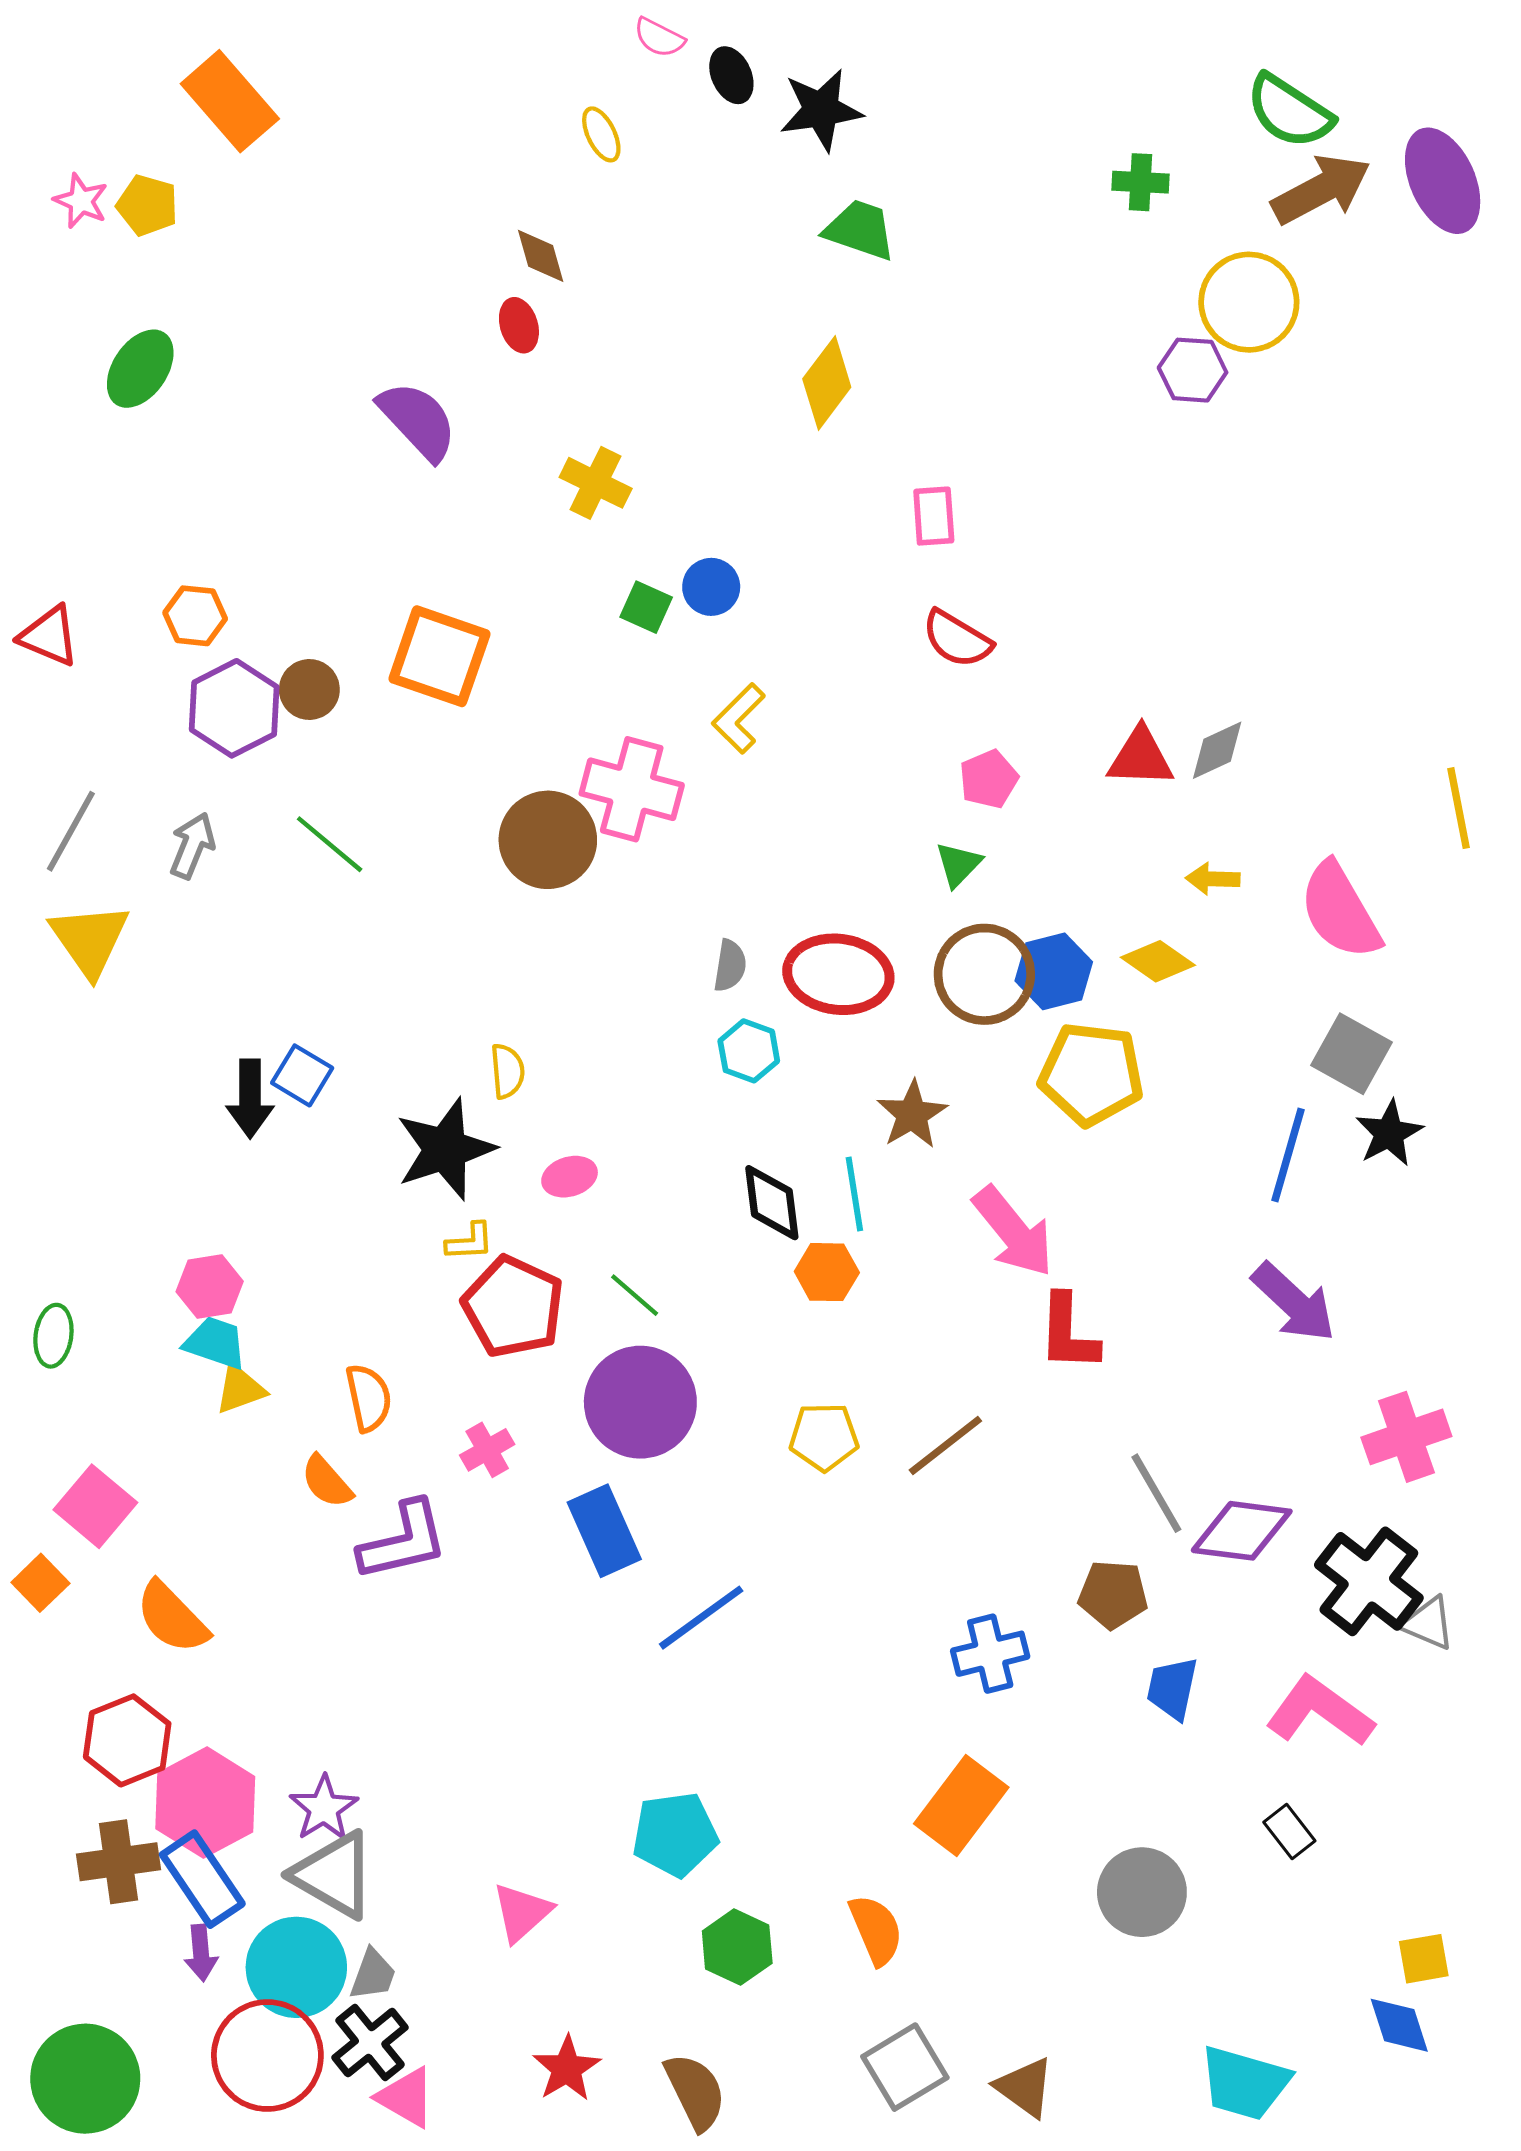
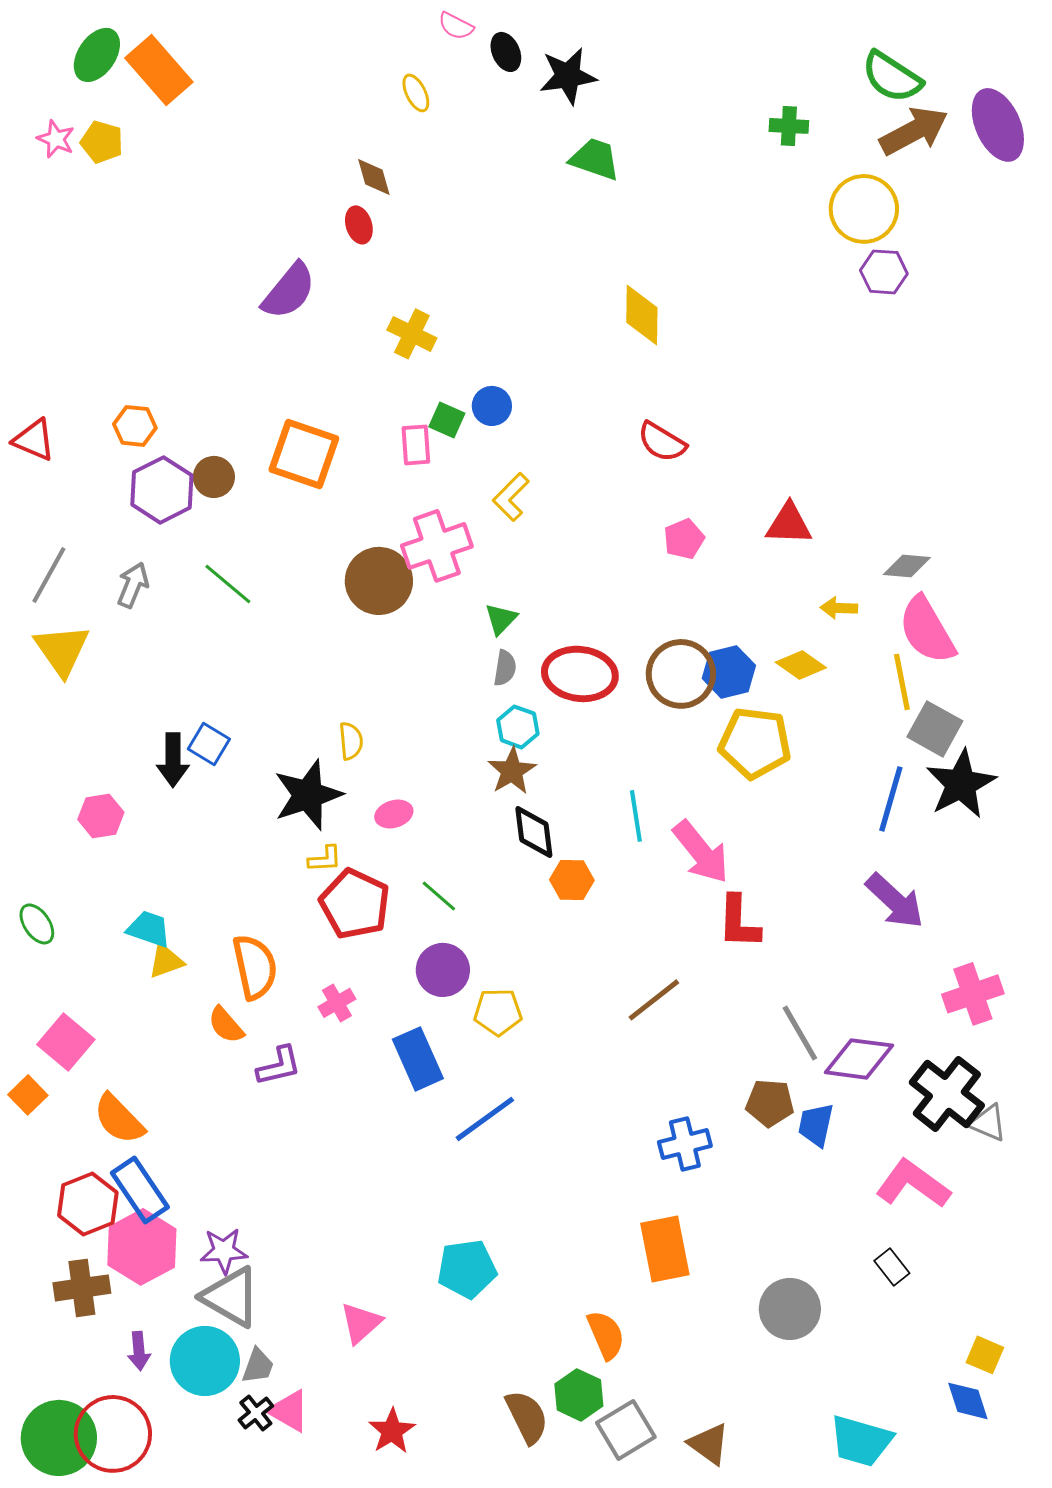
green ellipse: (140, 369) -> (97, 55), moved
purple hexagon: (1193, 370) -> (884, 272), moved
yellow diamond: (827, 383) -> (642, 315), moved, turned -36
purple semicircle: (418, 421) -> (289, 291), turned 82
pink rectangle: (934, 516) -> (416, 445), moved
gray diamond: (1217, 750) -> (907, 566), moved, turned 30
pink cross: (632, 789) -> (437, 546), turned -34
yellow line: (1459, 808) -> (902, 682), moved
green triangle: (958, 864) -> (501, 619), moved
brown star: (912, 1114) -> (512, 771), moved
black star: (1389, 1133) -> (961, 784), size x1.5
cyan line: (854, 1194) -> (636, 816), moved
pink hexagon: (210, 1286) -> (101, 816), moved
green ellipse: (53, 1336) -> (37, 924), turned -42
orange semicircle: (369, 1398) -> (255, 967), size x1.4
purple circle: (640, 1402) -> (443, 970), size x0.7
yellow pentagon: (824, 1437) -> (498, 1012), moved
purple L-shape: (403, 1541) -> (279, 1066), size x0.7
blue trapezoid: (1172, 1688) -> (816, 1125), moved
orange rectangle: (961, 1805) -> (665, 1249), turned -48
purple star: (324, 1808) -> (224, 1251), turned 30
blue rectangle: (202, 1879) -> (140, 1190), moved
green hexagon: (737, 1947) -> (579, 1395), moved
yellow square: (1424, 1959) -> (985, 1355), turned 33
black cross: (370, 2042) -> (256, 1413), size x0.7
red circle: (267, 2056) -> (113, 1434), moved
brown semicircle: (695, 2092) -> (527, 1417), moved
pink triangle: (406, 2097) -> (289, 1411), moved

